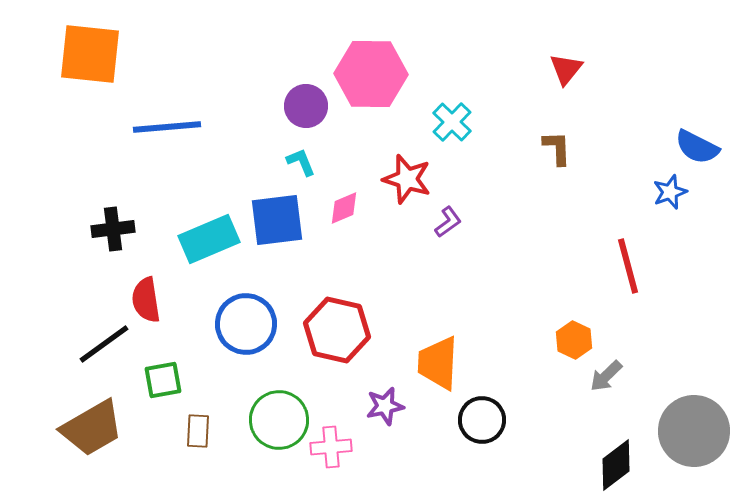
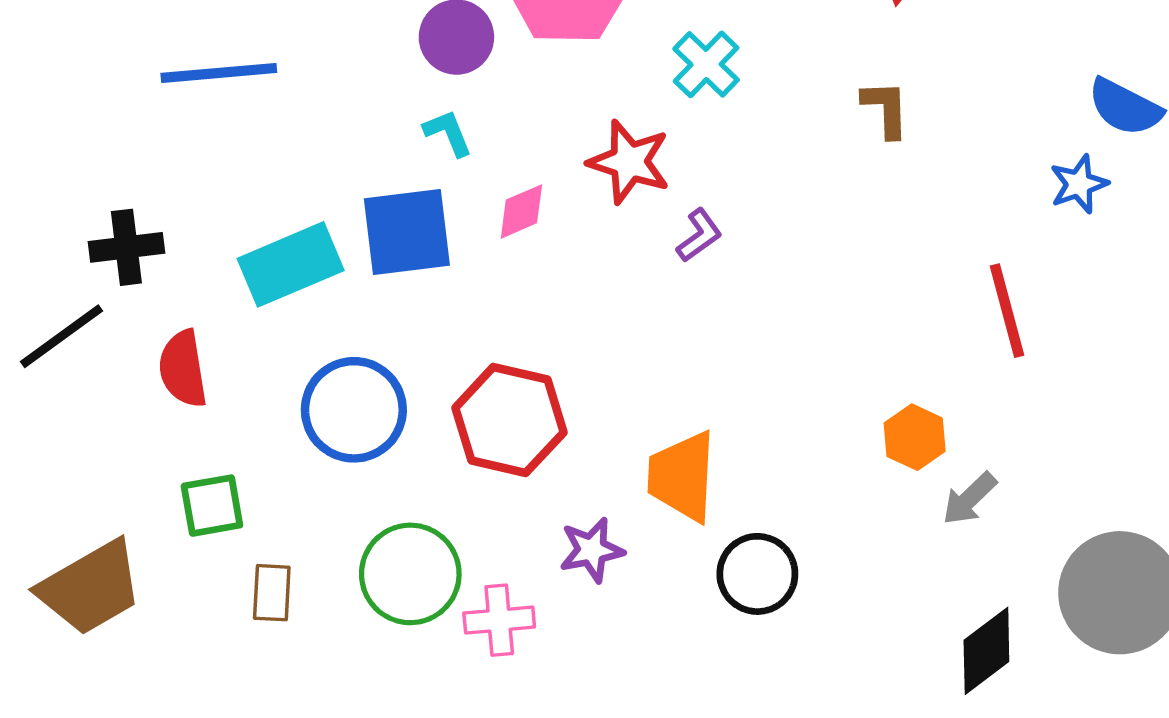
black line: (104, 344) -> (61, 336), moved

